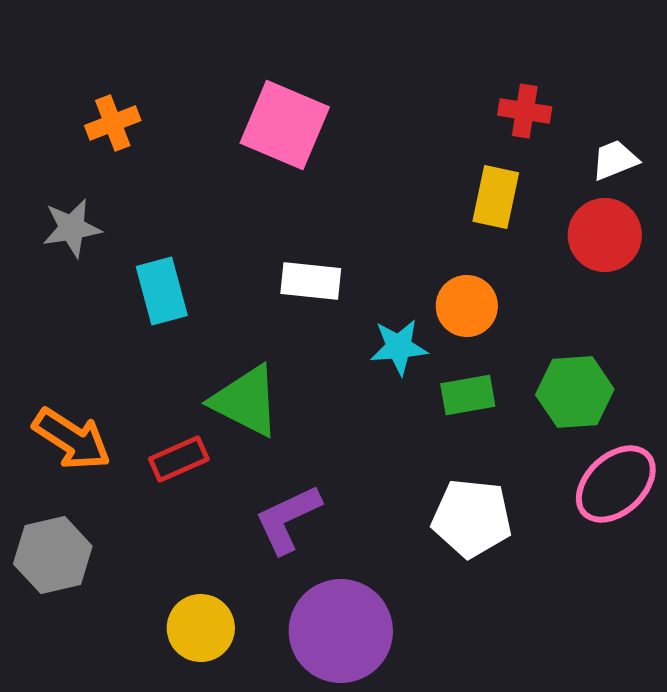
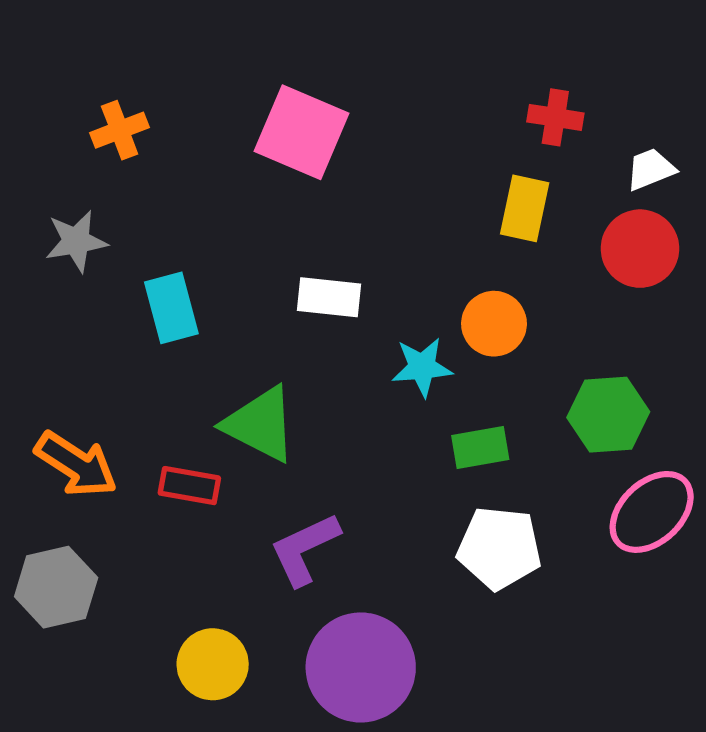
green rectangle: (468, 395) -> (480, 447), moved
red rectangle: (179, 459) -> (189, 486), turned 34

